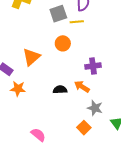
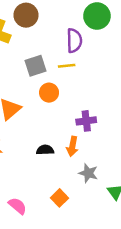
gray square: (58, 14) -> (36, 66), moved
orange arrow: (82, 87) -> (72, 146), turned -112
orange square: (84, 128) -> (59, 198), moved

